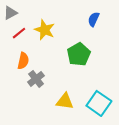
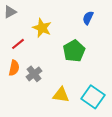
red line: (19, 33) -> (18, 44), moved
orange semicircle: (23, 61) -> (14, 68), moved

